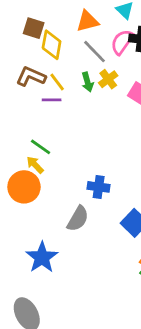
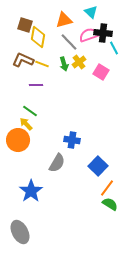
pink semicircle: (122, 42) -> (89, 35), turned 36
yellow line: (57, 82) -> (42, 64), turned -32
purple line: (52, 100) -> (36, 85), moved

